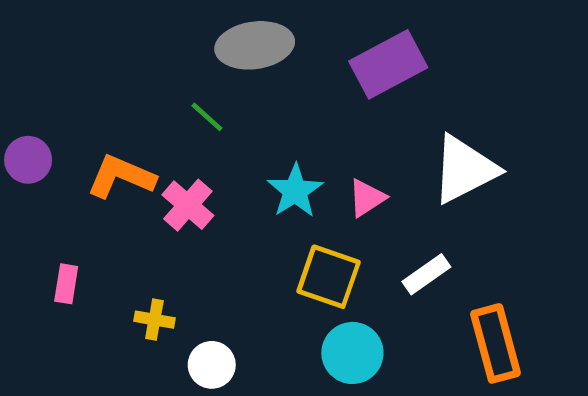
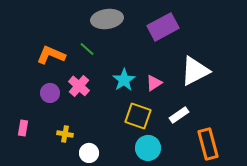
purple circle: (28, 160) -> (50, 93), moved
orange L-shape: (121, 176) -> (51, 55), moved
pink rectangle: (66, 284) -> (23, 128), moved

